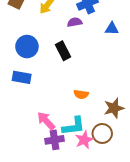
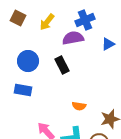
purple semicircle: (75, 22) -> (73, 38), size x1.5
blue triangle: (112, 29) -> (108, 44), turned -32

